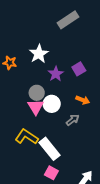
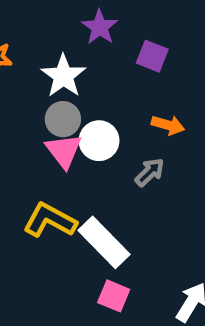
white star: (39, 54) -> (63, 76), moved
purple square: (79, 69) -> (152, 56), turned -32
purple star: (56, 74) -> (100, 27), moved

